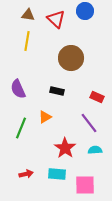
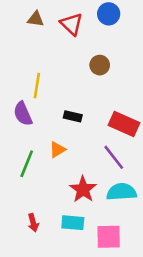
yellow line: (27, 41) -> (37, 86), moved
brown circle: (71, 58) -> (100, 65), moved, size x0.6
red rectangle: (97, 97) -> (124, 124), size x1.6
cyan semicircle: (95, 150) -> (121, 192), size x1.6
red arrow: (26, 174) -> (33, 223), turned 88

